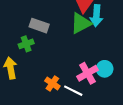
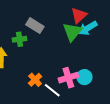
cyan arrow: (96, 16) -> (88, 28), turned 42
green triangle: (81, 23) -> (72, 32), turned -35

